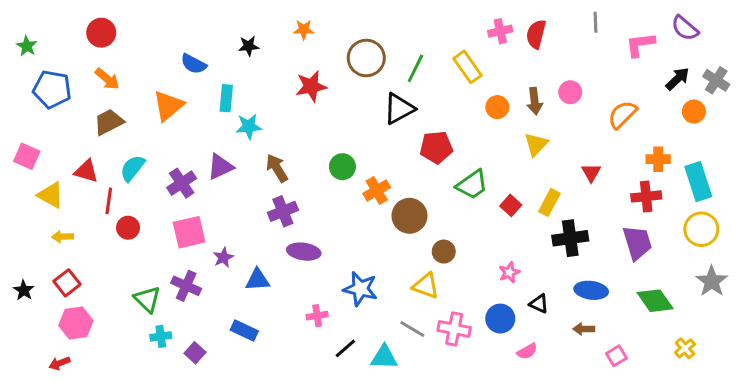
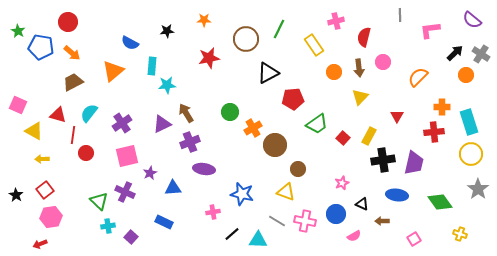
purple semicircle: (685, 28) -> (472, 20), moved
red semicircle: (536, 34) -> (364, 37), moved
green line: (415, 68) -> (279, 29), moved
blue pentagon: (52, 89) -> (41, 47), moved
purple triangle: (220, 167) -> (162, 124), moved
purple trapezoid: (637, 243) -> (414, 163), moved, turned 30
brown arrow: (584, 329) -> (382, 221), moved
yellow cross: (685, 348) -> (460, 234), turned -32

